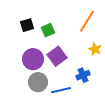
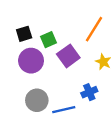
purple square: (57, 56) -> (68, 56), moved
purple circle: (33, 59) -> (31, 61), moved

